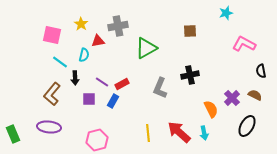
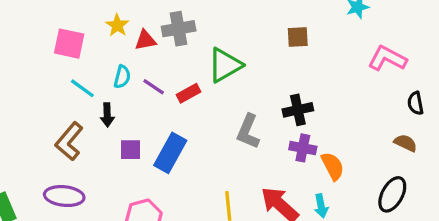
red triangle: (98, 41) -> (145, 40), moved
purple line: (102, 82) -> (154, 87), moved
red rectangle: (122, 84) -> (188, 93), moved
purple cross: (232, 98) -> (303, 148), moved, turned -35
blue rectangle: (113, 101) -> (170, 153), size x1.6

